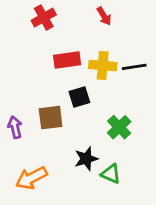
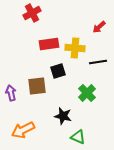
red arrow: (104, 16) -> (99, 27), moved, turned 80
black line: (134, 67) -> (98, 62), moved
black star: (86, 159) -> (63, 116), turned 30
green triangle: (111, 174) -> (78, 137), moved

